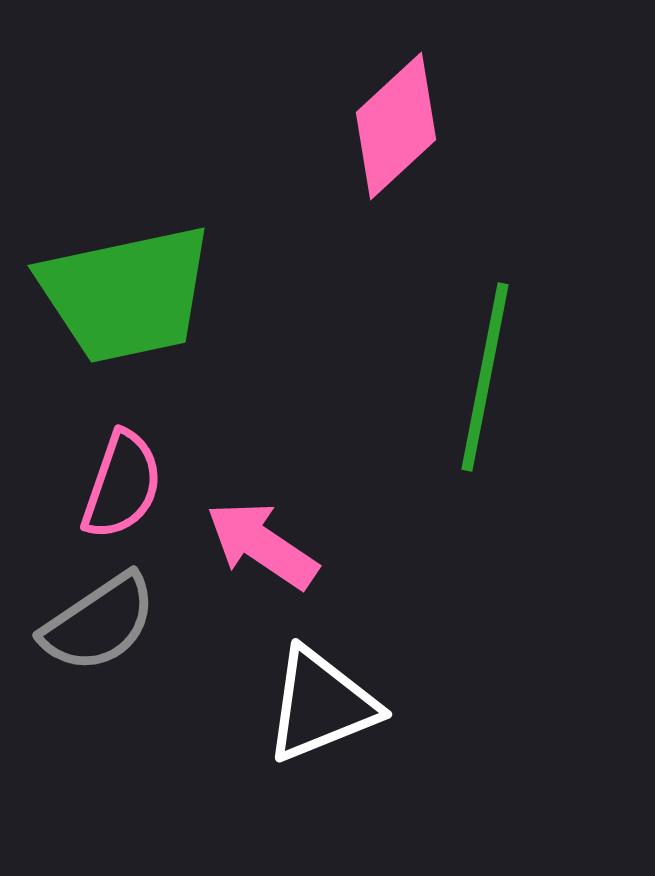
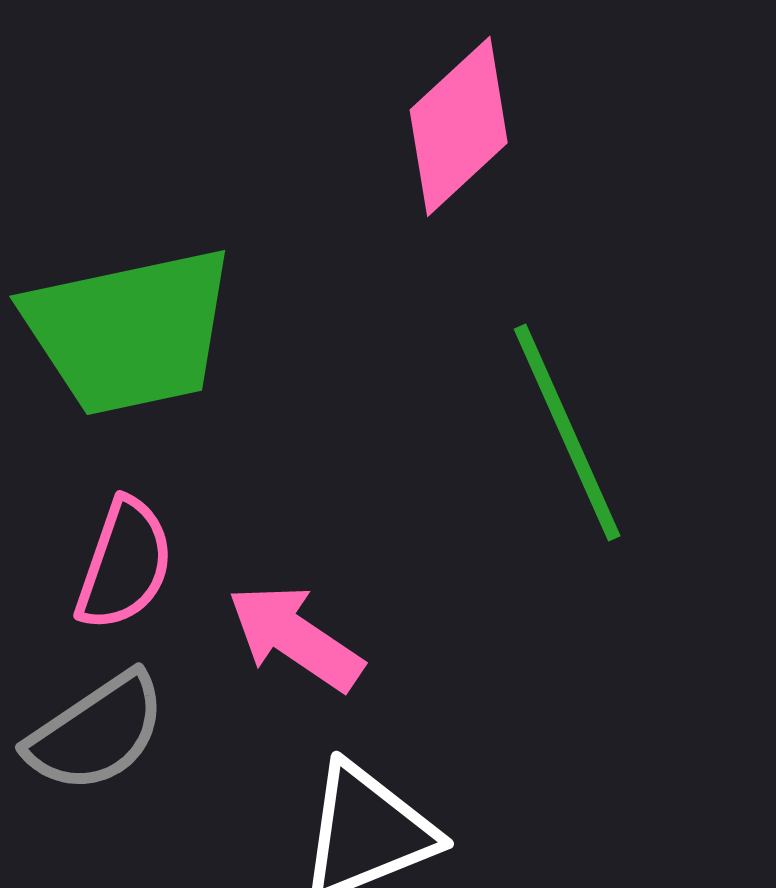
green line: (485, 377) -> (567, 432), turned -35

